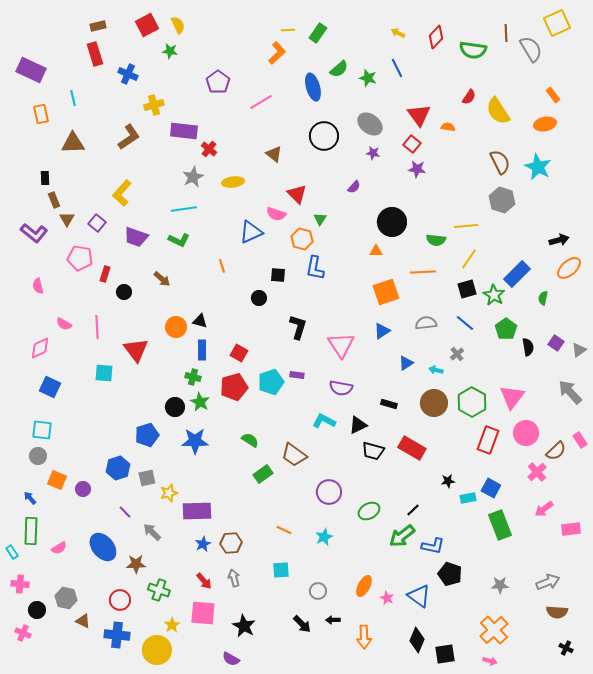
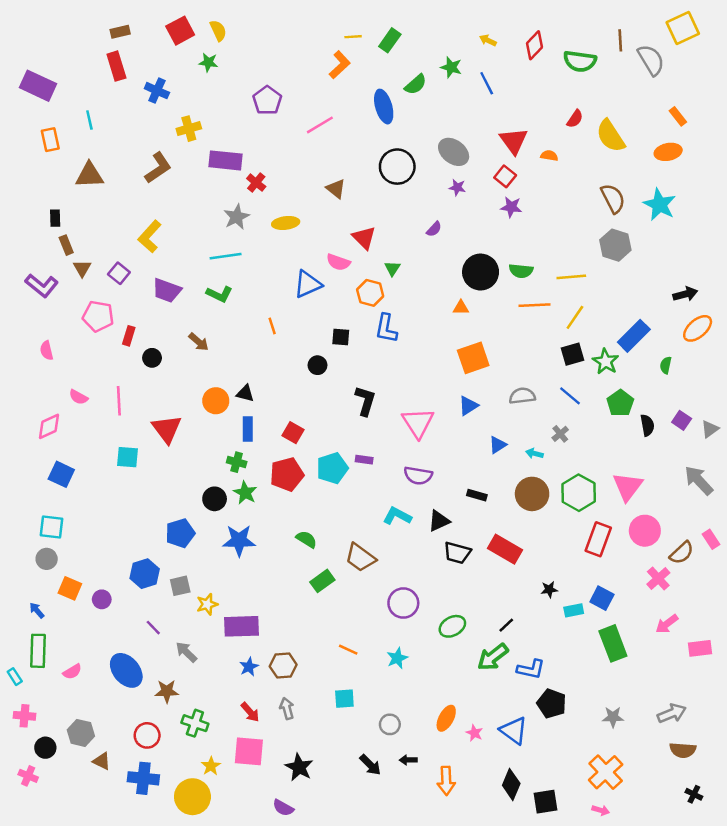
green star: (368, 78) -> (451, 67), moved
green semicircle: (436, 240) -> (521, 271), moved
orange line: (423, 272) -> (534, 305), moved

